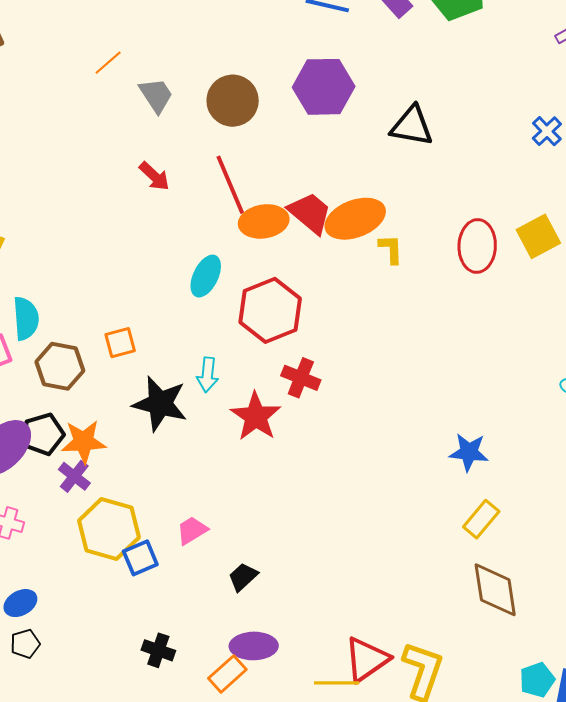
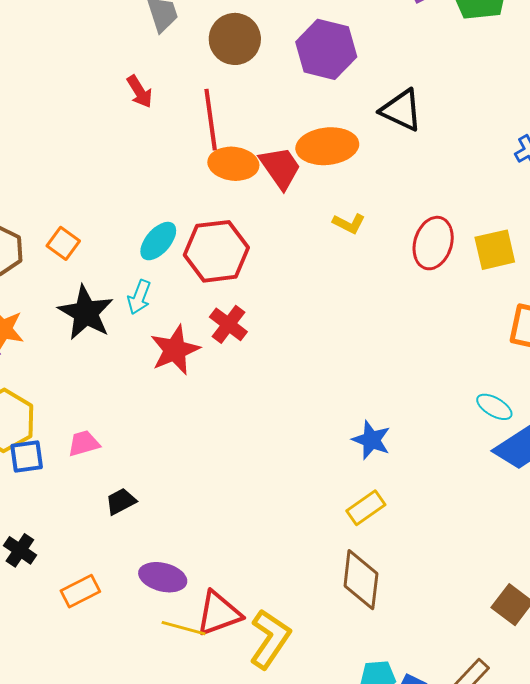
orange ellipse: (355, 219) -> (327, 146), moved
yellow L-shape: (391, 249) -> (349, 223), turned 104
cyan ellipse: (206, 276) -> (158, 241), moved
orange square: (120, 343) -> (63, 243), turned 36
purple ellipse: (254, 646) -> (163, 577), moved

